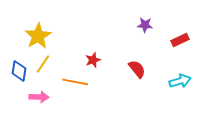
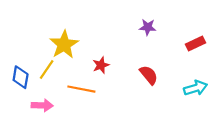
purple star: (145, 25) -> (148, 27), moved
yellow star: (38, 36) -> (64, 45), moved

